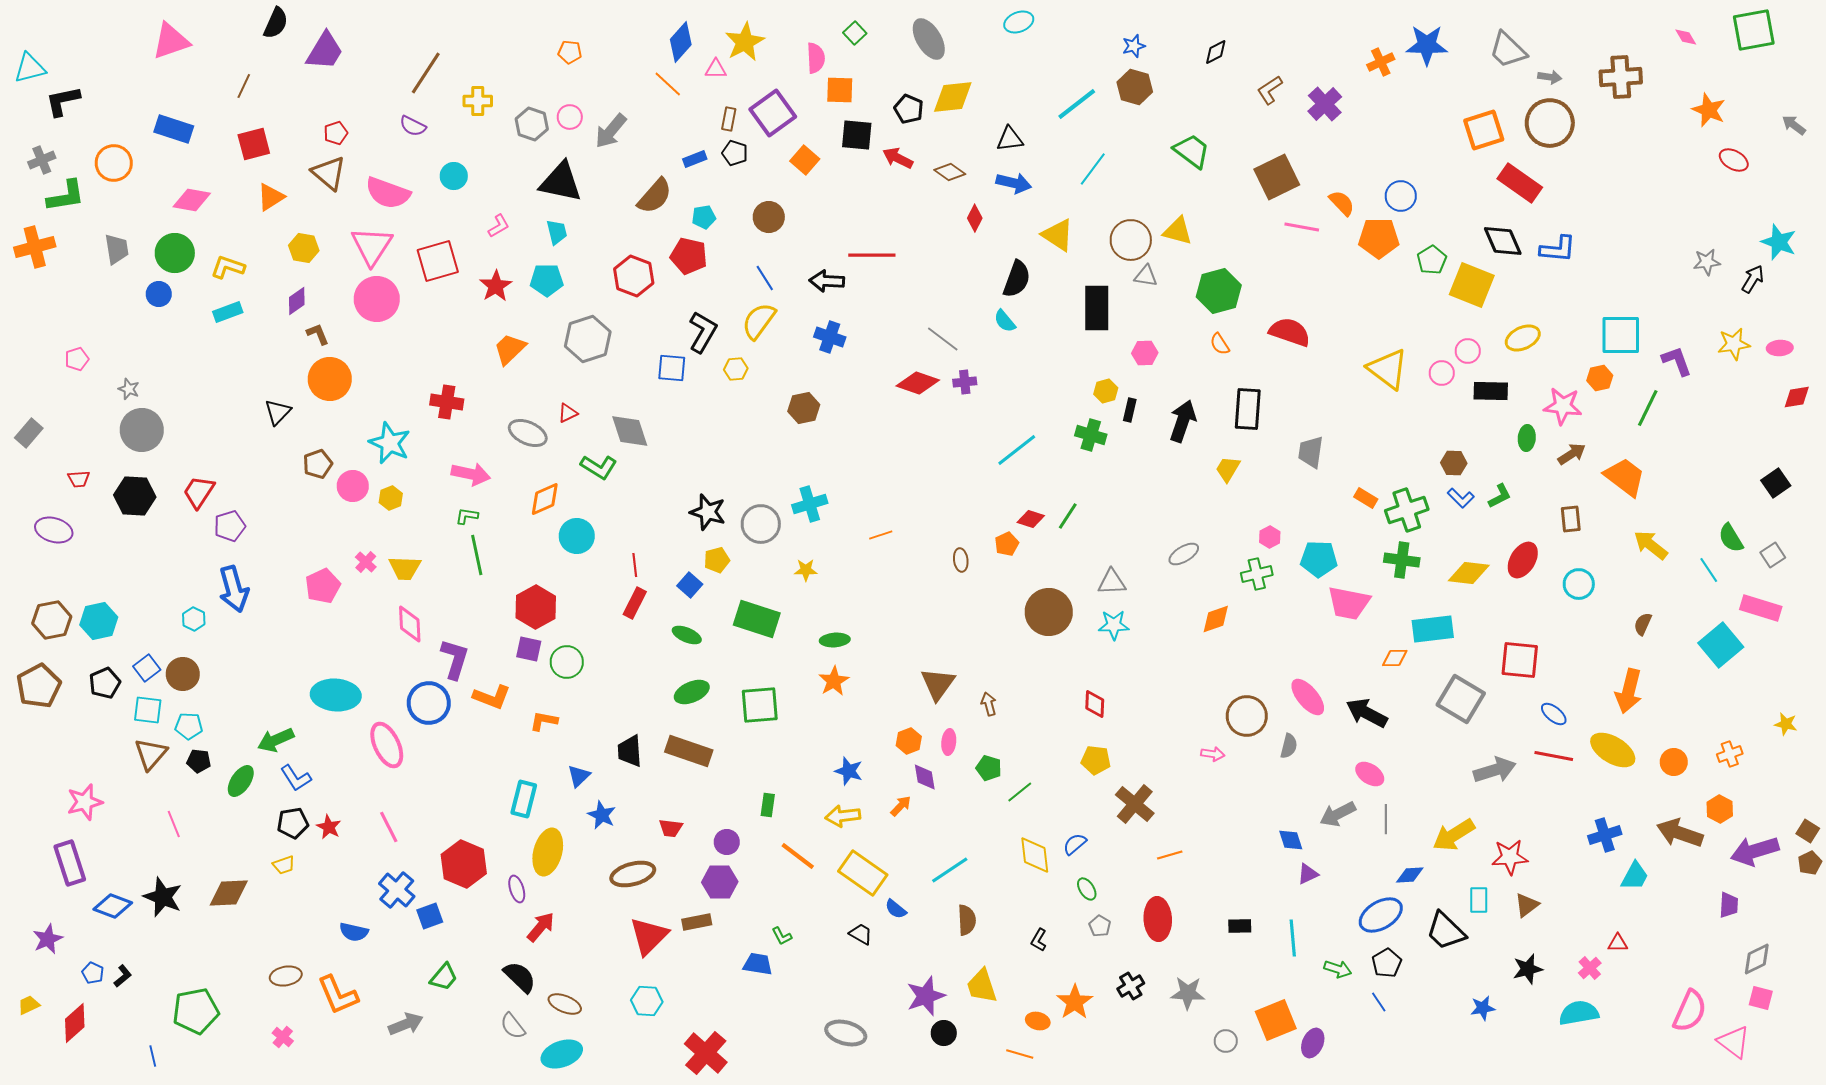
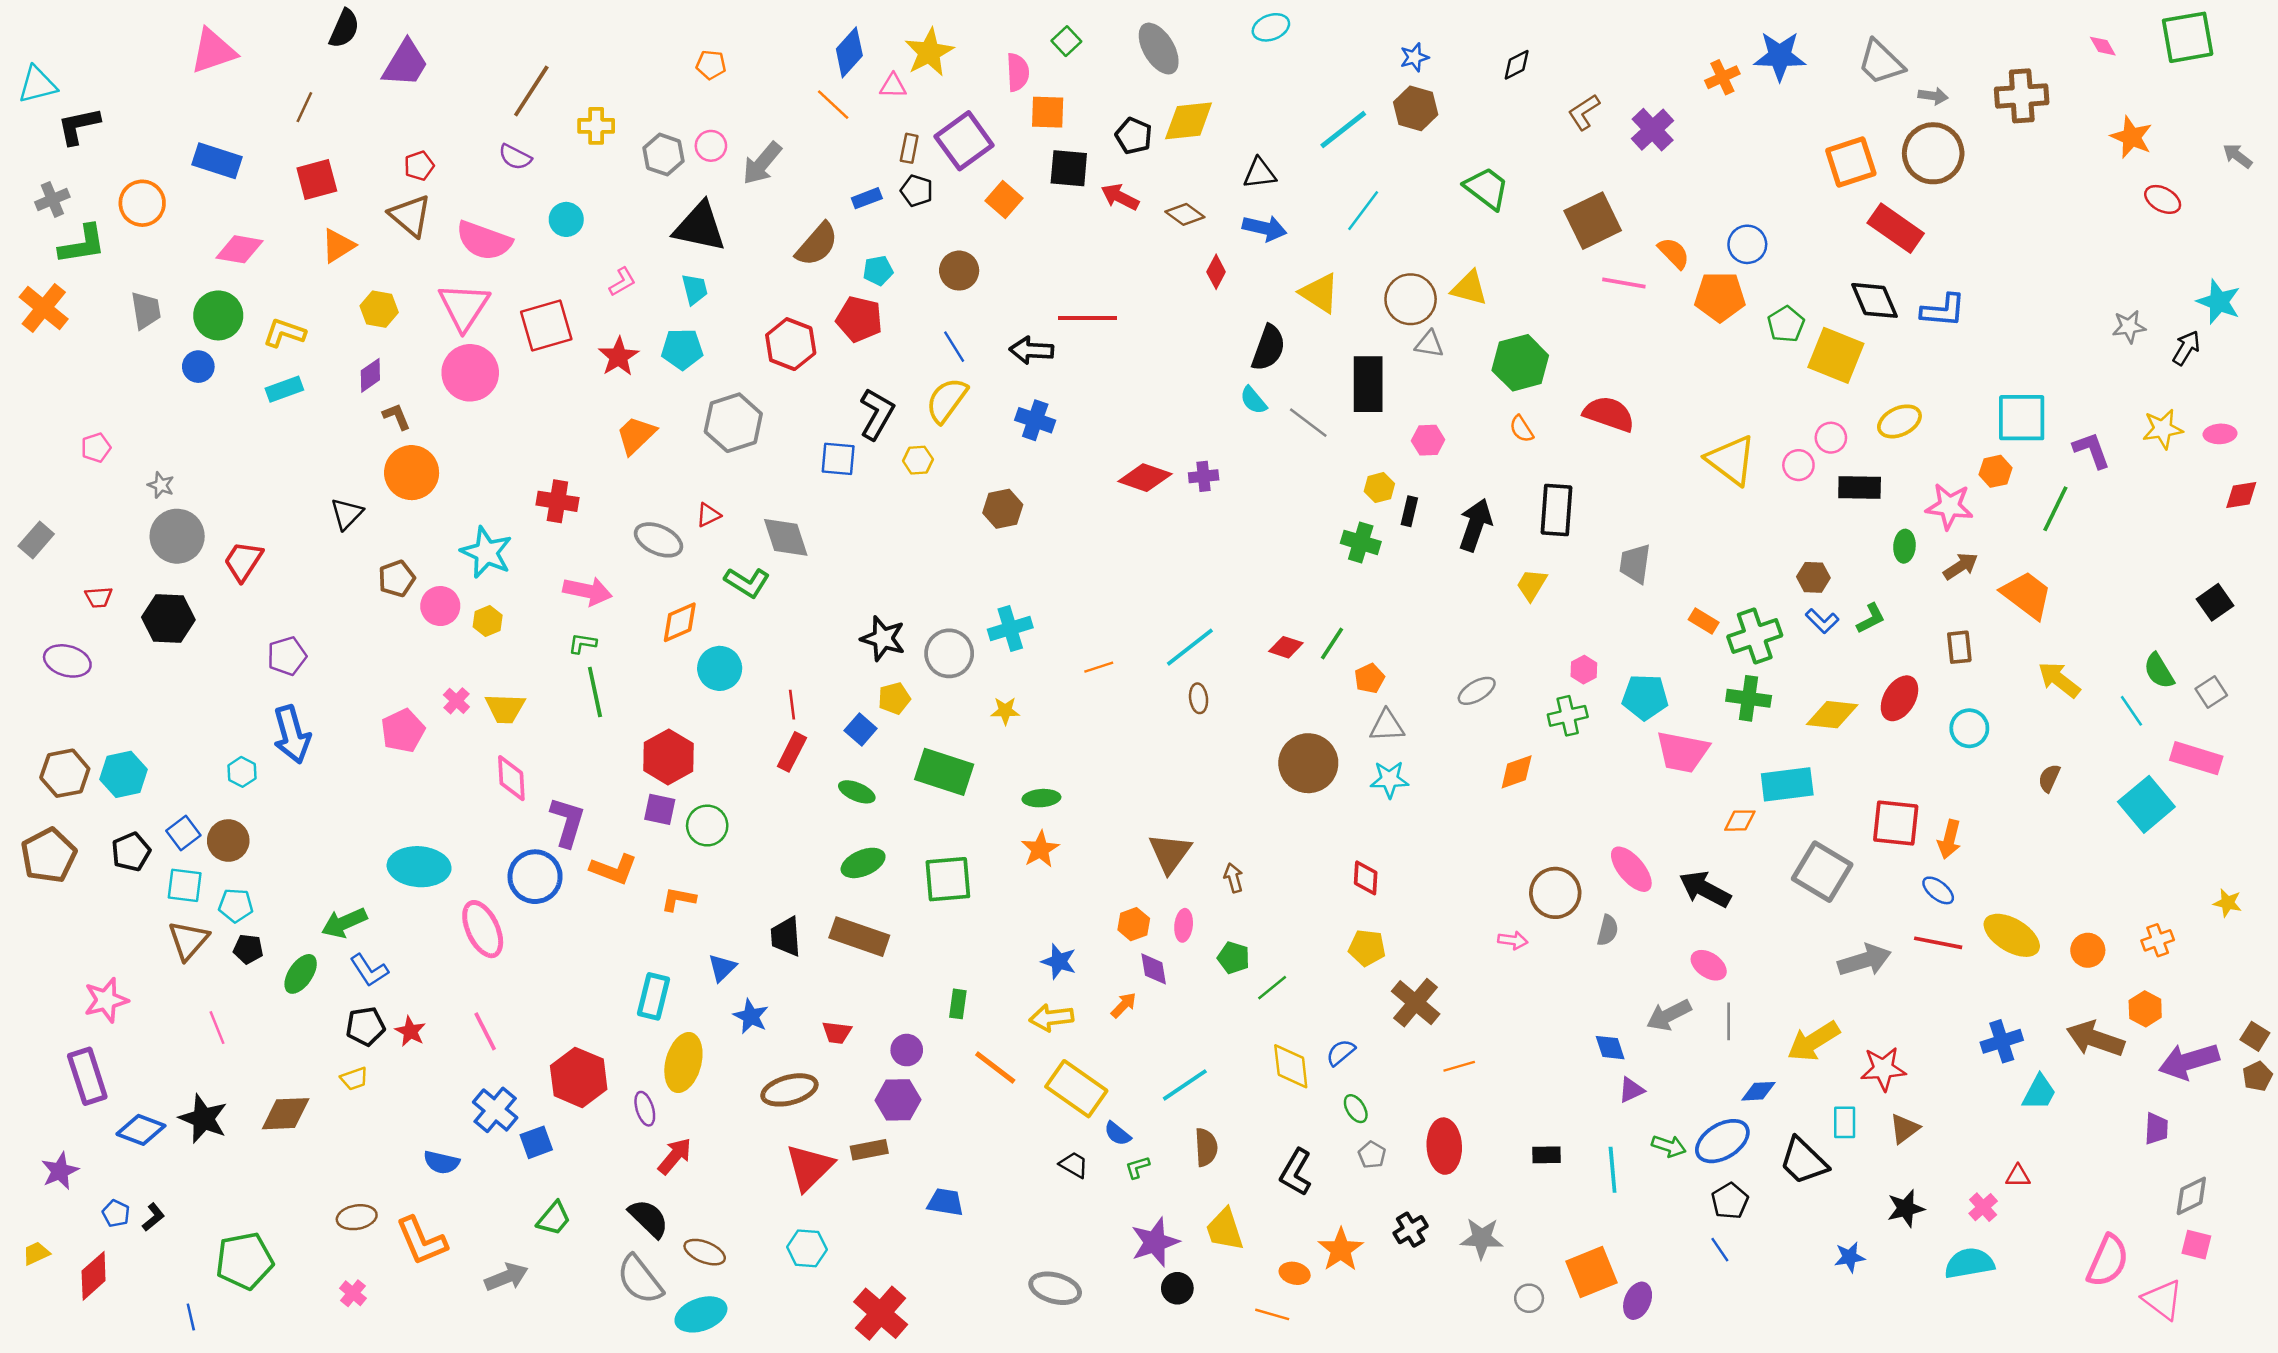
orange cross: (35, 247) -> (44, 308), turned -36
gray line: (943, 339) -> (1308, 423), moved
cyan line: (1017, 450) -> (1190, 647), moved
red trapezoid: (199, 492) -> (243, 561), moved
orange pentagon: (1007, 544) -> (1369, 678), moved
orange arrow: (1629, 691) -> (1949, 839), moved, size x0.7
green L-shape: (782, 936) -> (1137, 1167), moved, turned 100
black L-shape: (1039, 940) -> (1296, 1172), size x1.6
green arrow: (1338, 969) -> (1669, 1146), moved
gray semicircle: (513, 1026) -> (640, 1280), size x1.5

